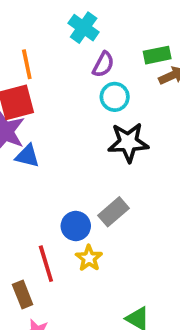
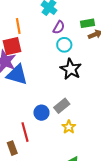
black star: (128, 142) -> (71, 69), turned 30
blue triangle: (27, 156) -> (17, 75), size x1.6
yellow star: (89, 258) -> (69, 127), moved

